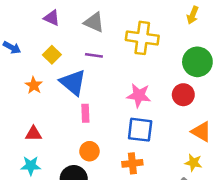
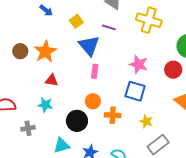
orange star: (34, 85) -> (45, 52), moved, size x1.6
orange cross: (132, 163) -> (113, 115), moved
yellow star: (193, 163) -> (146, 121), moved

